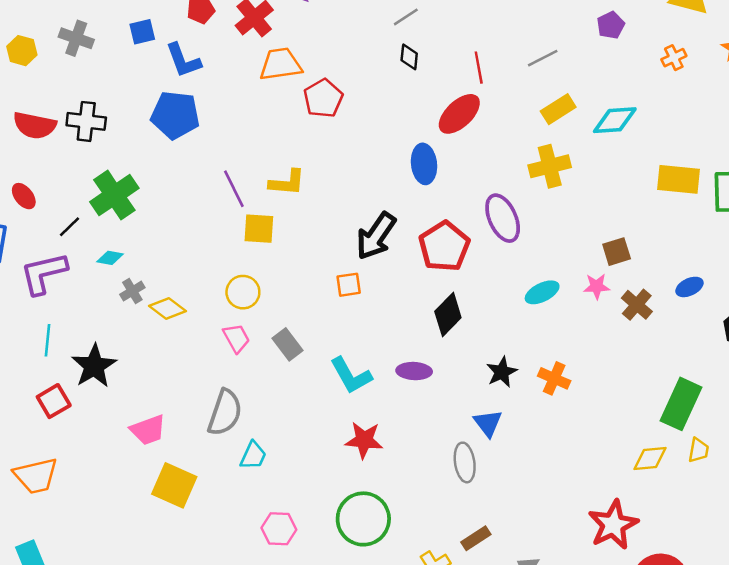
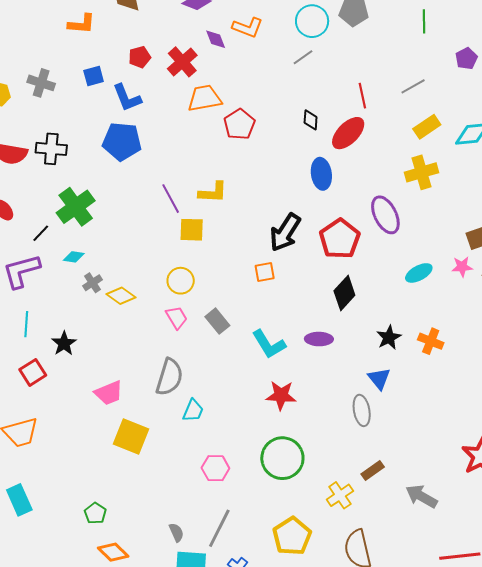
black diamond: (409, 57) -> (311, 120), moved
black star: (94, 366) -> (64, 343), size x0.7

